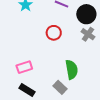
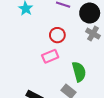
pink rectangle: (24, 67) -> (50, 56), moved

